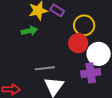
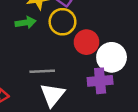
yellow circle: (84, 25) -> (62, 22), moved

